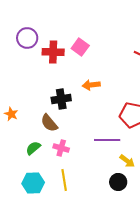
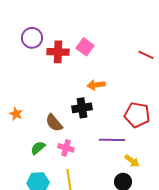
black cross: (61, 99) -> (82, 108), moved

